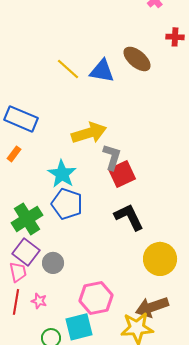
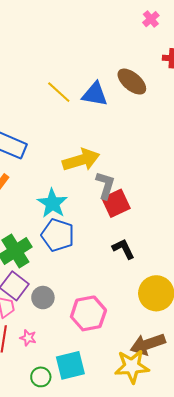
black L-shape: (129, 217) -> (123, 249), size x0.7
pink hexagon: (96, 298) -> (88, 313), moved

